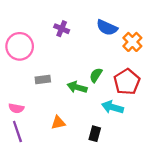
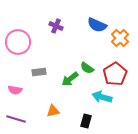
green semicircle: (96, 75) -> (87, 68), turned -88
green arrow: (77, 87) -> (70, 79), turned -54
pink semicircle: (16, 108) -> (15, 90), moved
purple line: (17, 131) -> (16, 119), turned -54

